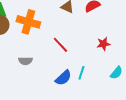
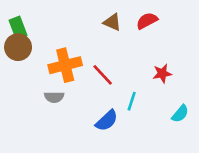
orange cross: (28, 22) -> (65, 65), moved, turned -30
cyan line: (81, 73) -> (132, 101), moved

